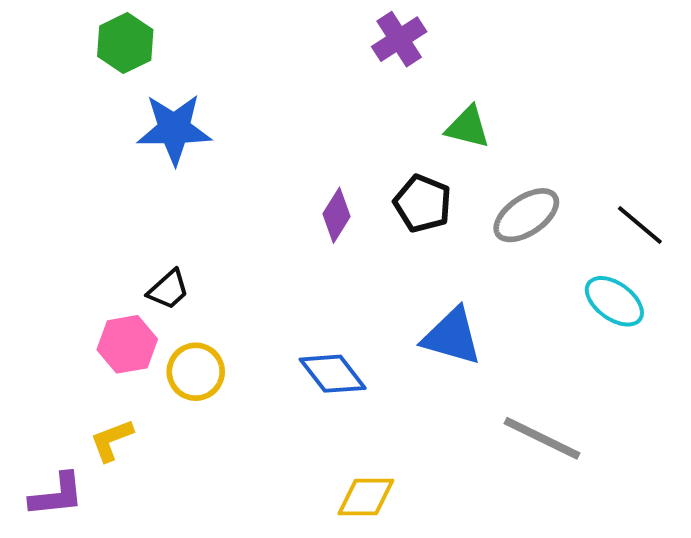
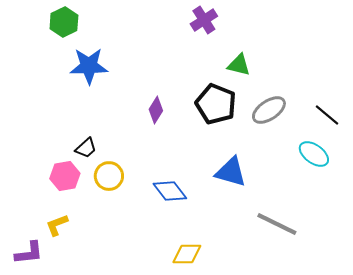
black pentagon: (423, 203) -> (216, 104), size x1.4
purple diamond: (337, 215) -> (156, 110), moved
yellow circle: (196, 372) -> (109, 176), moved

